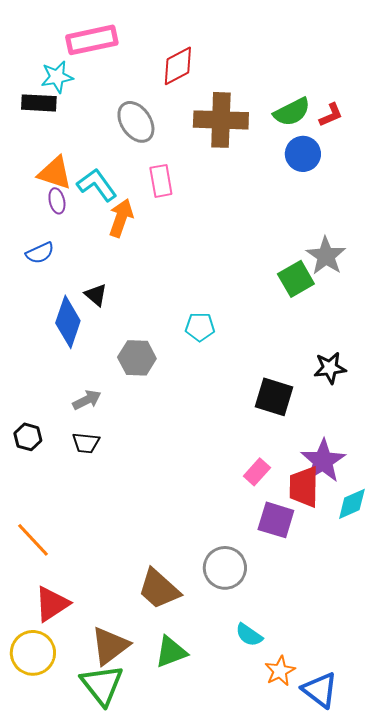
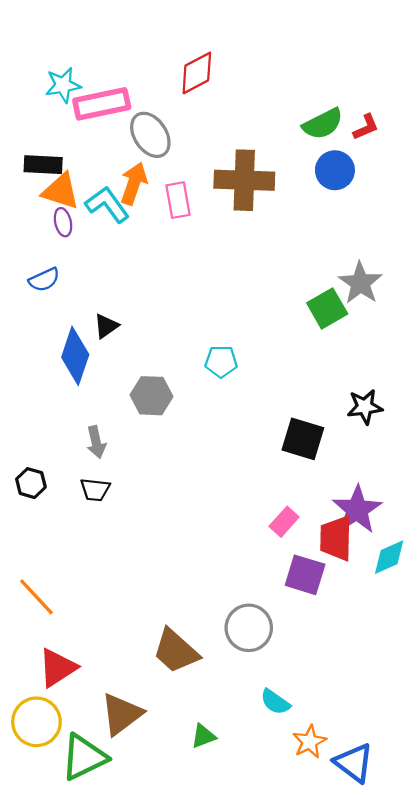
pink rectangle: (92, 40) -> (102, 104), moved
black rectangle: (39, 103) -> (43, 165), moved
brown cross: (221, 120) -> (244, 180), moved
orange arrow: (121, 218) -> (134, 183), moved
black triangle: (96, 295) -> (106, 326), turned 45
gray arrow: (87, 400) -> (96, 442), turned 104
green triangle: (171, 652) -> (203, 736), moved, size x0.7
green triangle: (102, 685) -> (84, 757), moved, turned 42

